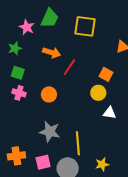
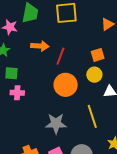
orange square: (106, 74) -> (98, 55), turned -32
orange circle: (49, 94) -> (66, 85), moved, size x1.5
yellow line: (78, 143) -> (92, 116), moved

